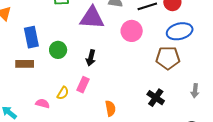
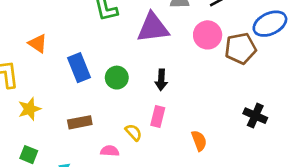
brown pentagon: (168, 58) -> (240, 48), moved
brown rectangle: (25, 64) -> (80, 122), moved
yellow semicircle: (63, 93) -> (134, 132), turned -64

